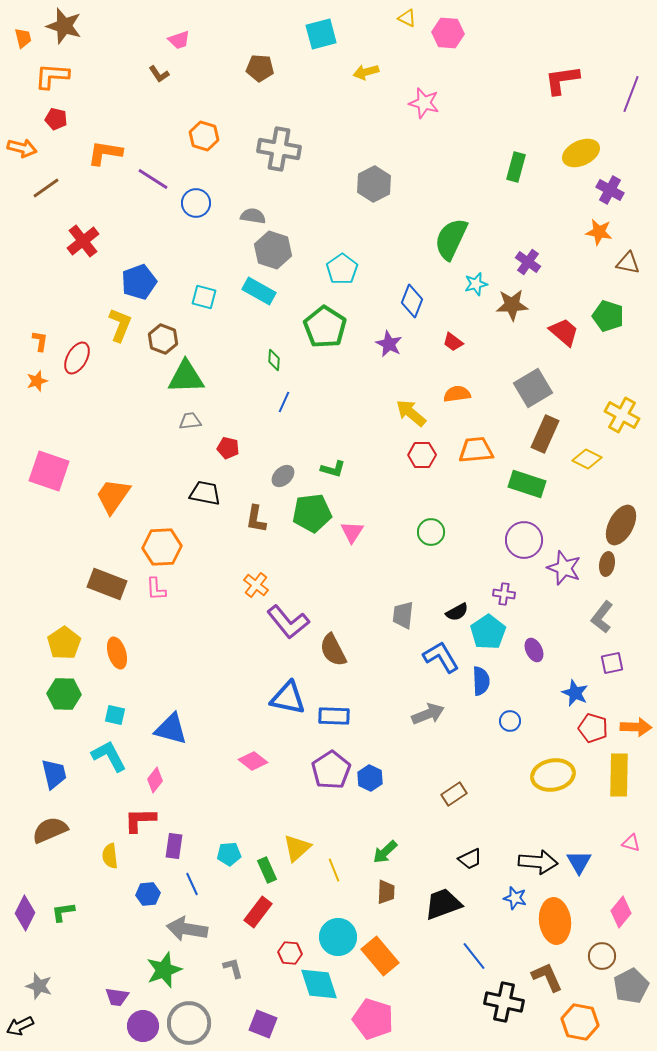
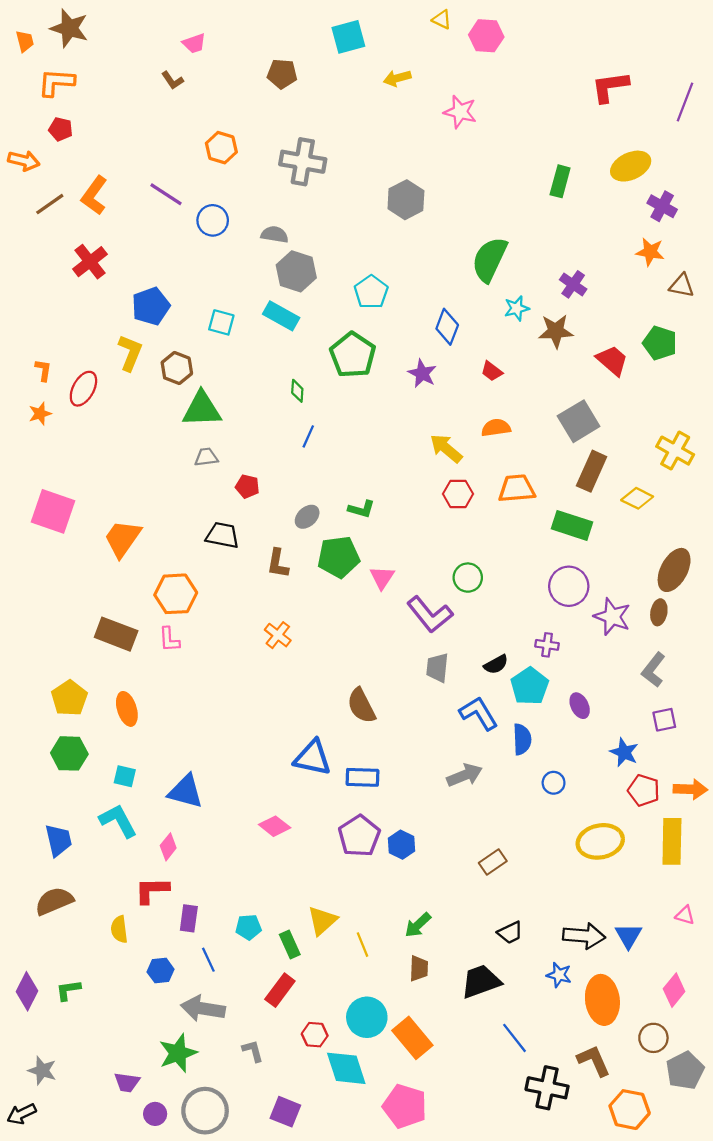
orange L-shape: (105, 153) -> (94, 195), moved, turned -63
purple L-shape: (288, 622) -> (430, 614), moved
purple circle: (143, 1026) -> (155, 1114), size x0.7

